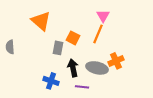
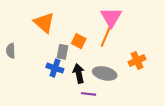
pink triangle: (103, 16) -> (111, 17), size x1.5
orange cross: (116, 61) -> (137, 60), moved
blue cross: (51, 81) -> (55, 68), moved

